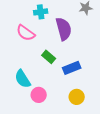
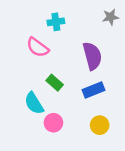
purple semicircle: (64, 29) -> (92, 56), moved
green rectangle: (49, 57) -> (55, 83), moved

